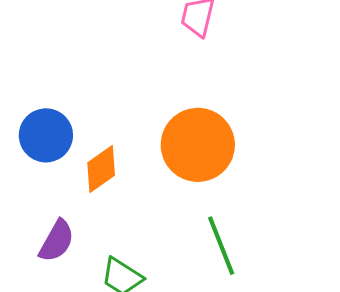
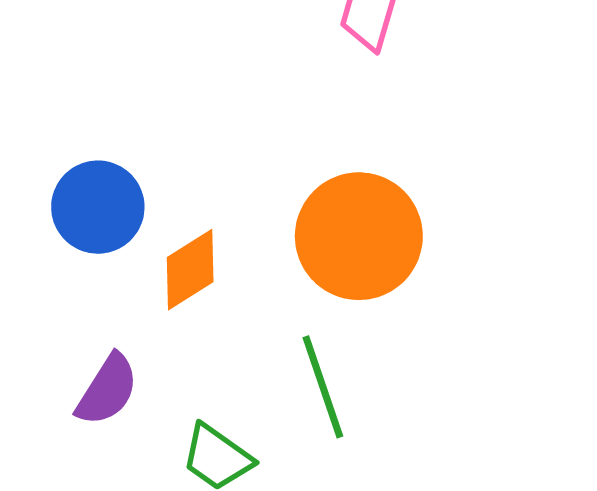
green line: (221, 246) -> (323, 387), moved

